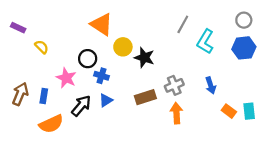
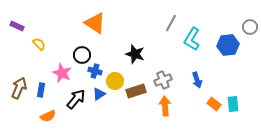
gray circle: (244, 20) -> (250, 27), moved
yellow circle: (123, 47) -> (115, 81), moved
orange semicircle: (51, 124) -> (48, 116), size x0.7

